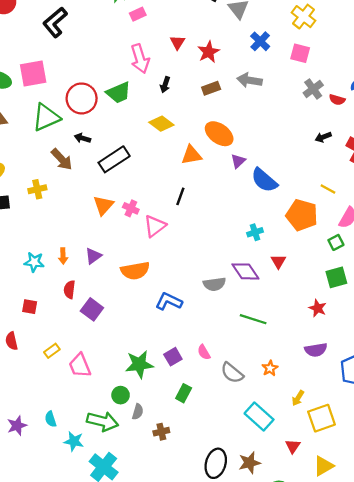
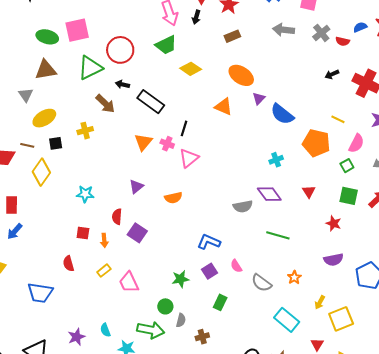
gray arrow: (249, 80) -> (283, 30), moved
black arrow: (165, 85) -> (196, 17), moved
green trapezoid: (119, 93) -> (166, 45), moved
orange triangle: (191, 155) -> (224, 107), moved, turned 36
black rectangle: (114, 159) -> (151, 102), turned 72
black line: (180, 196) -> (184, 128), moved
orange arrow: (63, 256) -> (104, 240), moved
red triangle: (278, 261) -> (309, 192), moved
orange semicircle: (135, 271) -> (173, 198), size x0.7
green square: (336, 277) -> (349, 196), turned 30
blue L-shape: (169, 301) -> (209, 242), moved
green star: (139, 364) -> (180, 279), size x0.7

